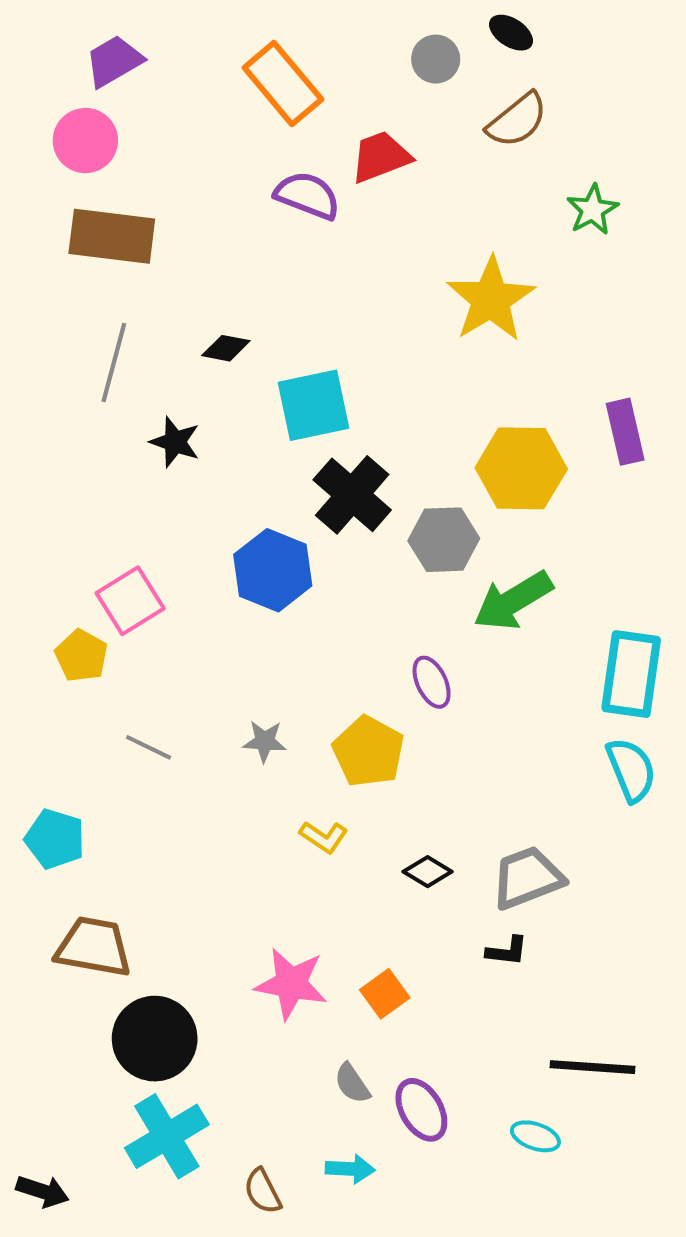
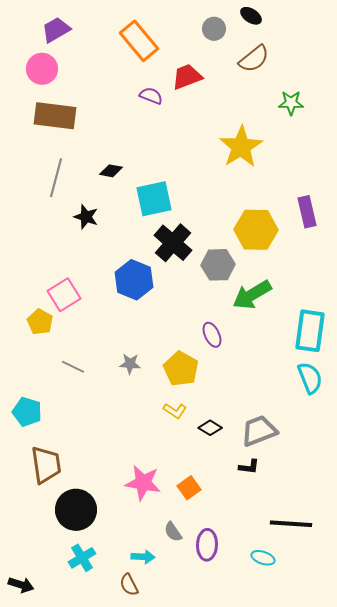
purple semicircle: (307, 195) -> (151, 96), size x0.7
green star: (592, 210) -> (291, 103), turned 30
yellow L-shape: (324, 837) -> (175, 411), moved
brown trapezoid: (94, 947) -> (46, 465), turned 72
purple ellipse: (421, 1110) -> (207, 545), turned 32
cyan cross: (167, 1136) -> (82, 558), size x0.7
cyan arrow: (350, 1169) -> (143, 557), moved

